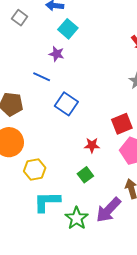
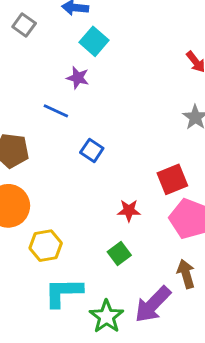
blue square: (66, 104) -> (92, 150), size x0.7

